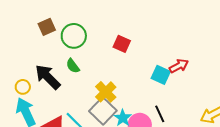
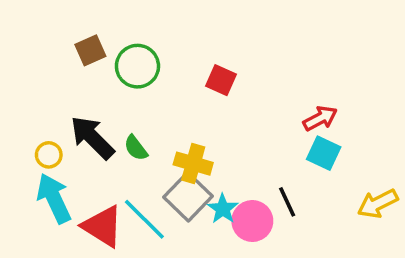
green semicircle: (73, 66) -> (136, 148), moved
cyan square: (161, 75) -> (324, 153), moved
yellow cross: (106, 92) -> (193, 164), turned -30

